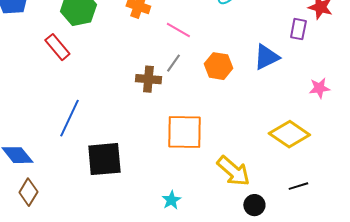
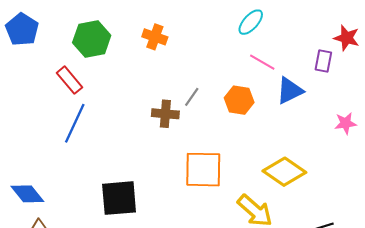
pink line: (178, 30) -> (262, 62), moved
blue line: (69, 118) -> (75, 123), moved
yellow diamond: (289, 134) -> (284, 172), moved

